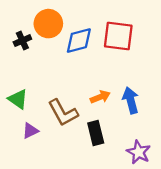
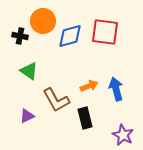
black cross: (22, 41) -> (20, 36), turned 35
green triangle: (18, 99) -> (29, 71), moved

